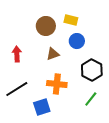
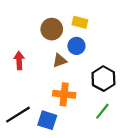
blue circle: (77, 41) -> (76, 46), moved
black line: (17, 89) -> (18, 115), moved
blue square: (42, 107) -> (47, 120), turned 36

